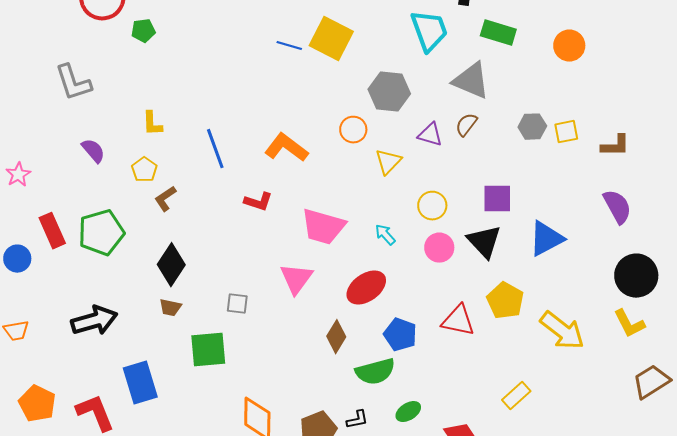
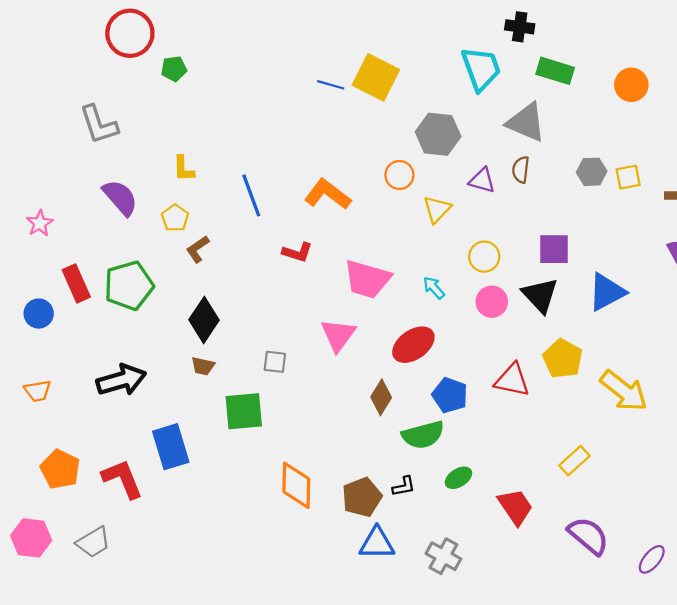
brown semicircle: (466, 125) -> (521, 170), turned -30
purple semicircle: (93, 151) -> (120, 198), size x1.4

